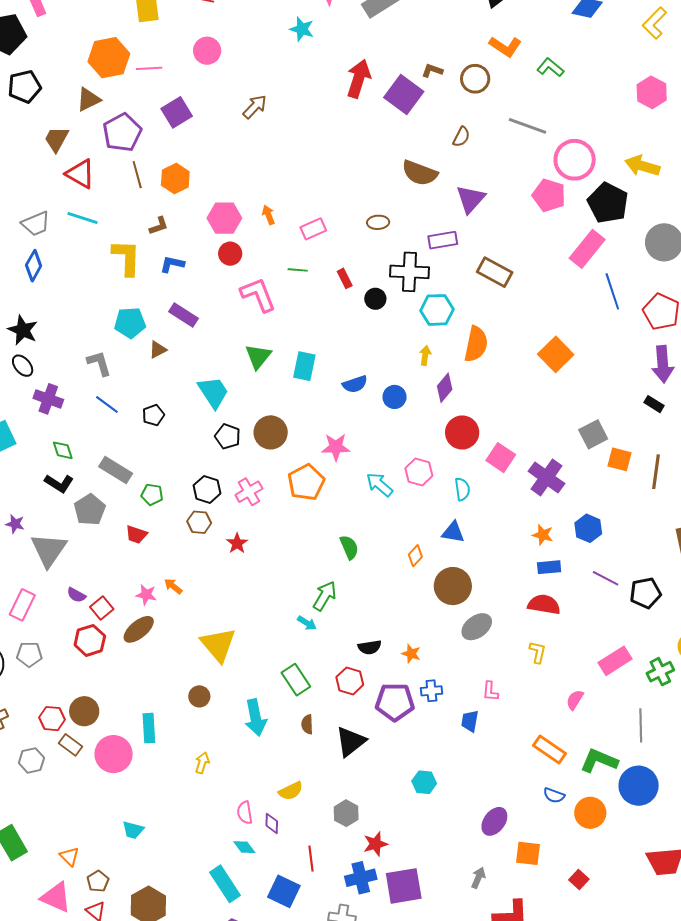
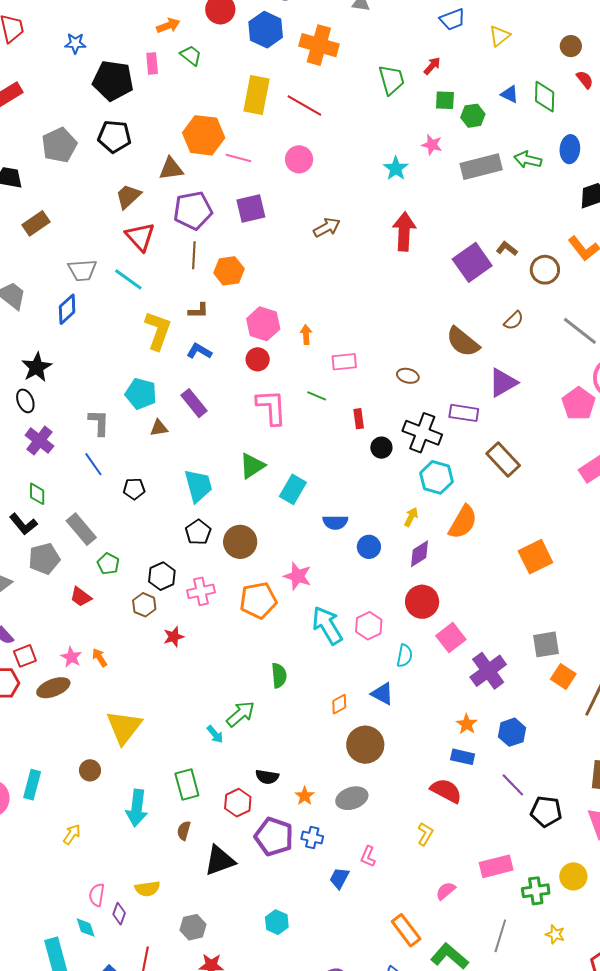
red arrow: (359, 79) -> (404, 231), moved, turned -33
cyan arrow: (379, 485) -> (327, 625), size x1.4
gray ellipse: (477, 627) -> (352, 798), moved

